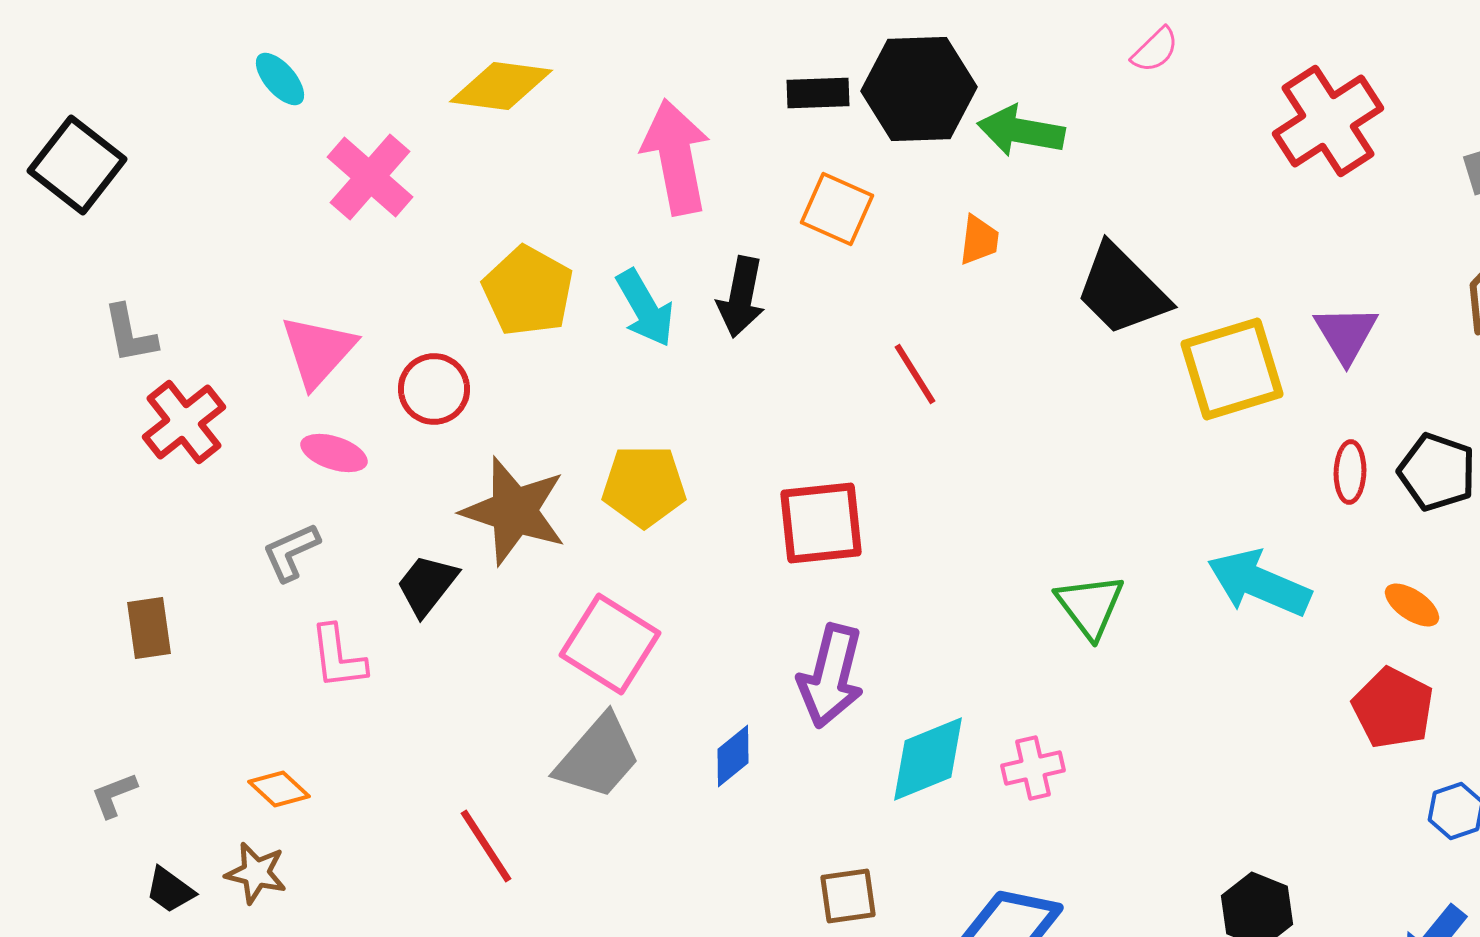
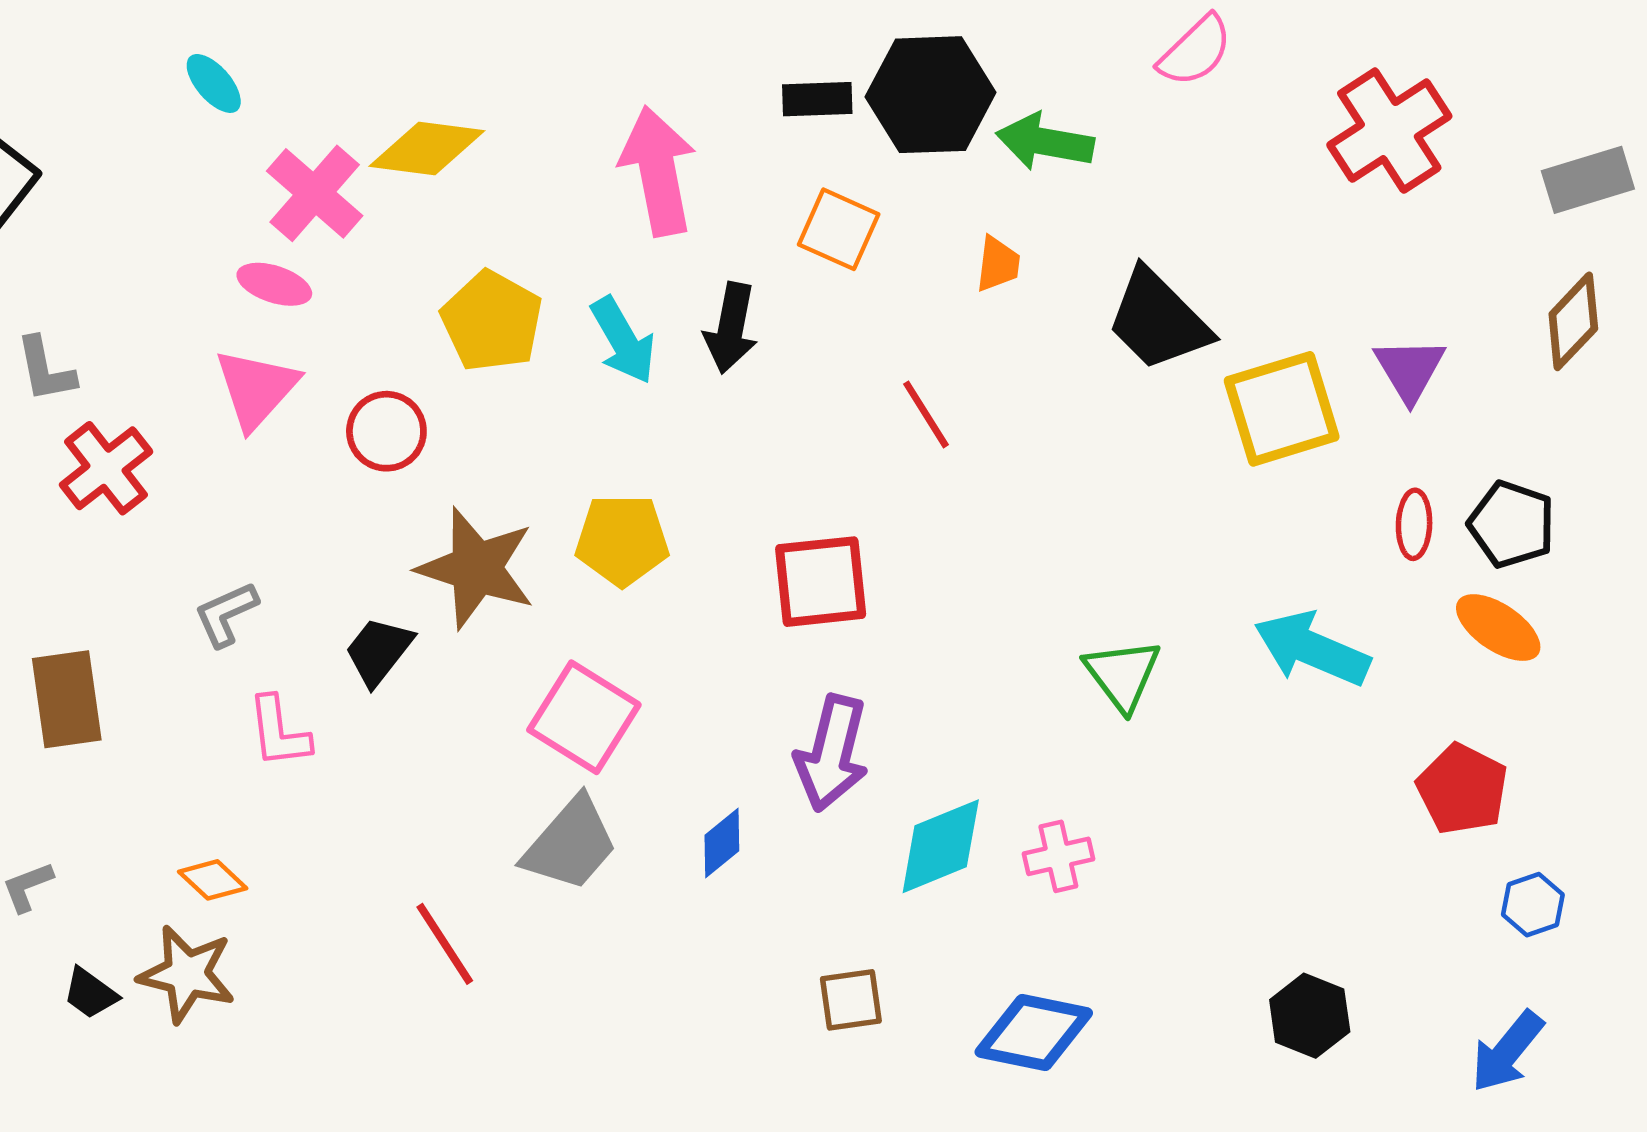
pink semicircle: (1155, 50) -> (1195, 51), size x1.4
yellow diamond: (501, 86) -> (427, 149), moved
pink ellipse: (334, 453) -> (274, 284), moved
orange ellipse: (1412, 605) -> (1498, 628), moved, size x1.4
brown rectangle: (149, 628) -> (67, 699), size x1.4
brown star: (256, 873) -> (187, 974), size x1.4

